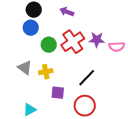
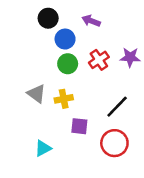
blue circle: (31, 28) -> (65, 39), moved
red cross: (73, 42) -> (99, 60), size x0.7

